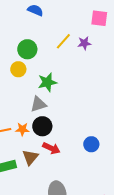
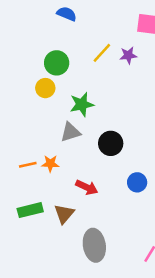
black circle: (42, 126) -> (111, 143), moved
brown triangle: (30, 157) -> (64, 214), moved

